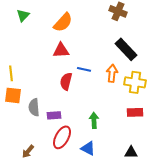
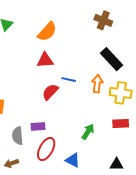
red semicircle: (66, 81) -> (50, 92), turned 30
gray semicircle: (34, 107) -> (18, 136), moved
green arrow: (94, 120) -> (88, 132), moved, turned 35
brown arrow: (28, 151) -> (11, 163), turned 32

